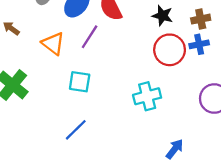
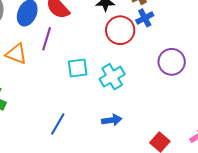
cyan square: (80, 82) -> (78, 68), moved
blue arrow: (175, 149) -> (112, 120), moved, turned 60

